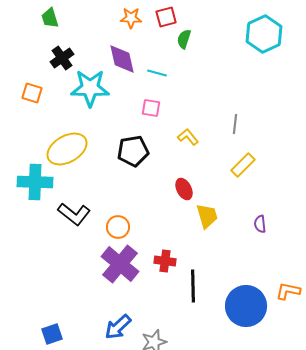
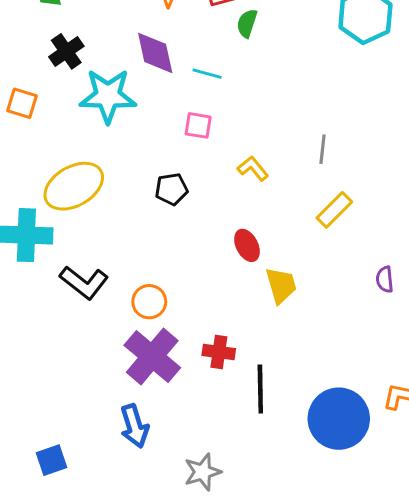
black pentagon: (133, 151) -> (171, 189), size x0.7
purple semicircle: (260, 224) -> (385, 279), moved
blue arrow: (118, 327) -> (134, 426), moved, turned -64

